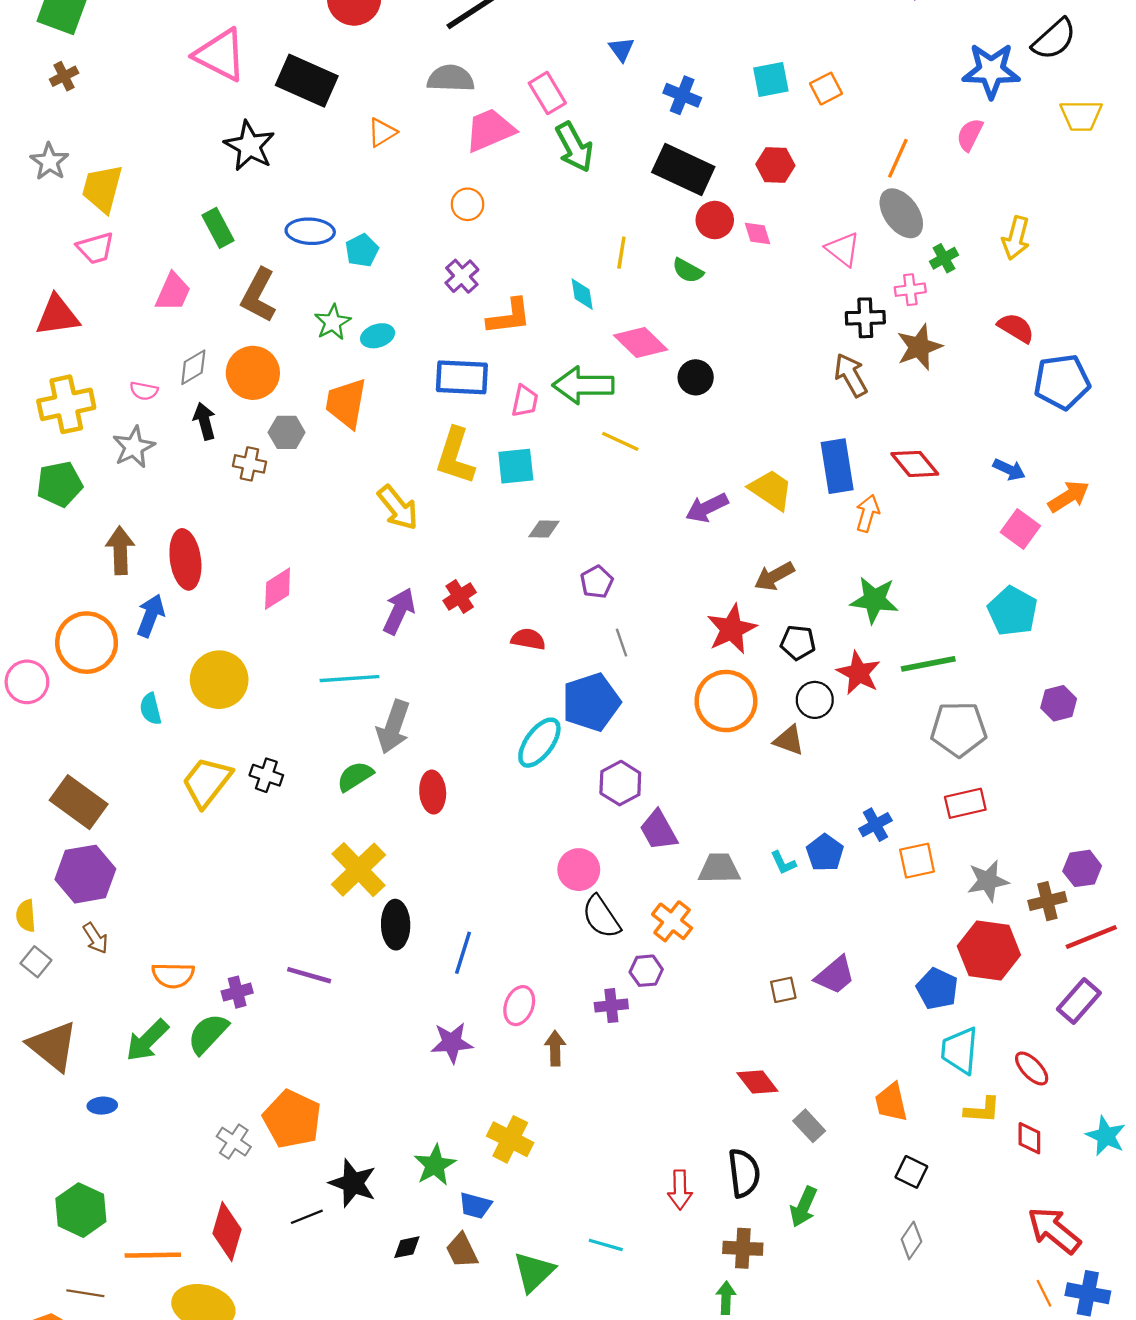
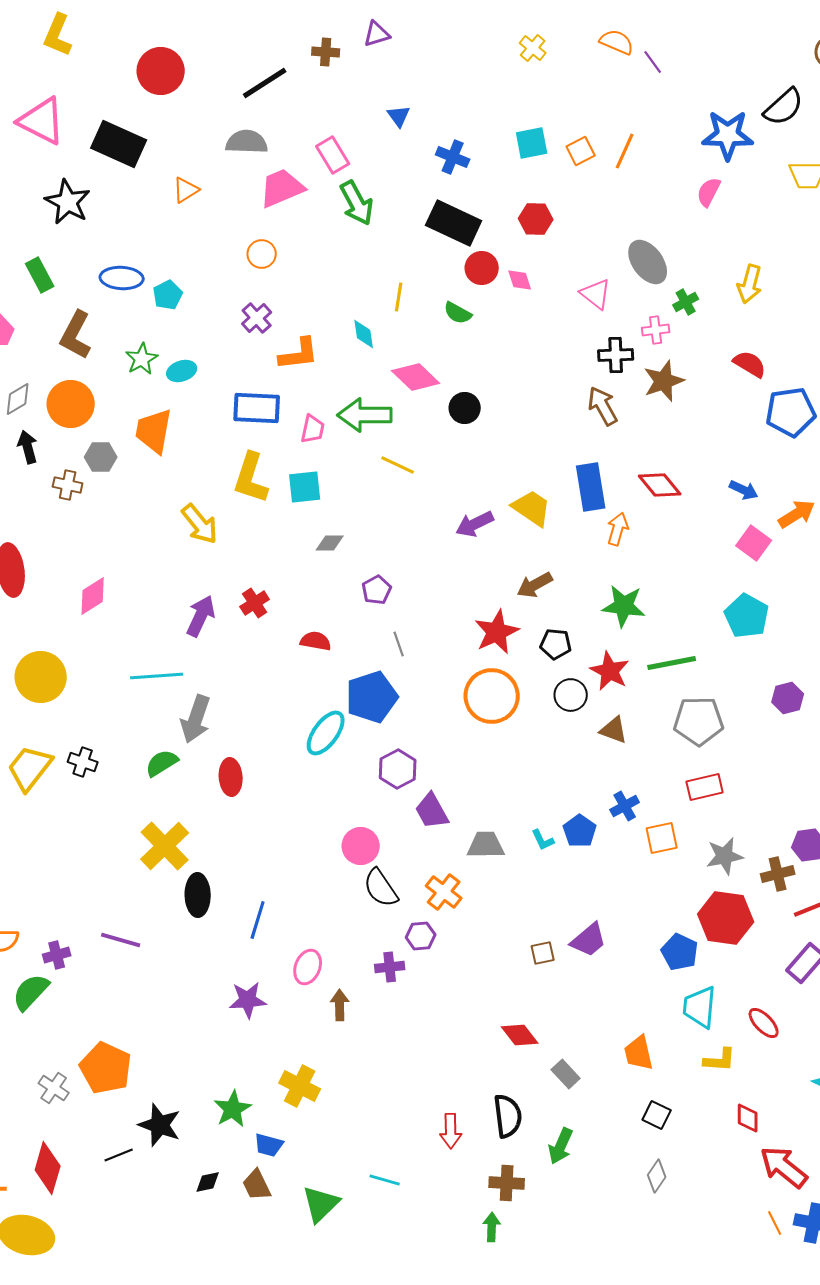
orange line: (898, 158) -> (625, 151), moved
brown triangle: (789, 740) -> (614, 730), moved
red diamond: (1029, 1138) -> (748, 1118), moved

